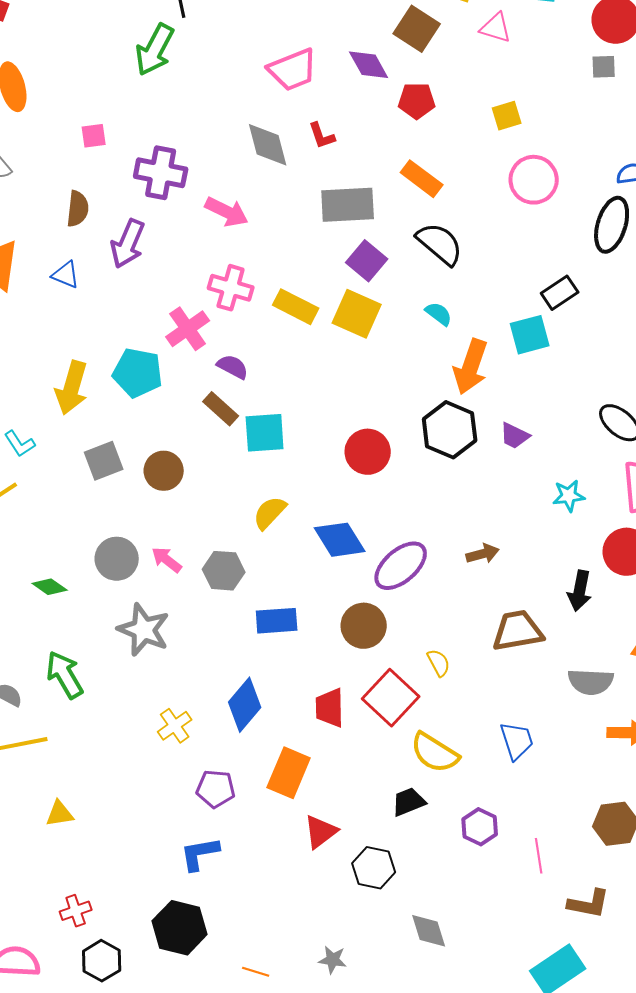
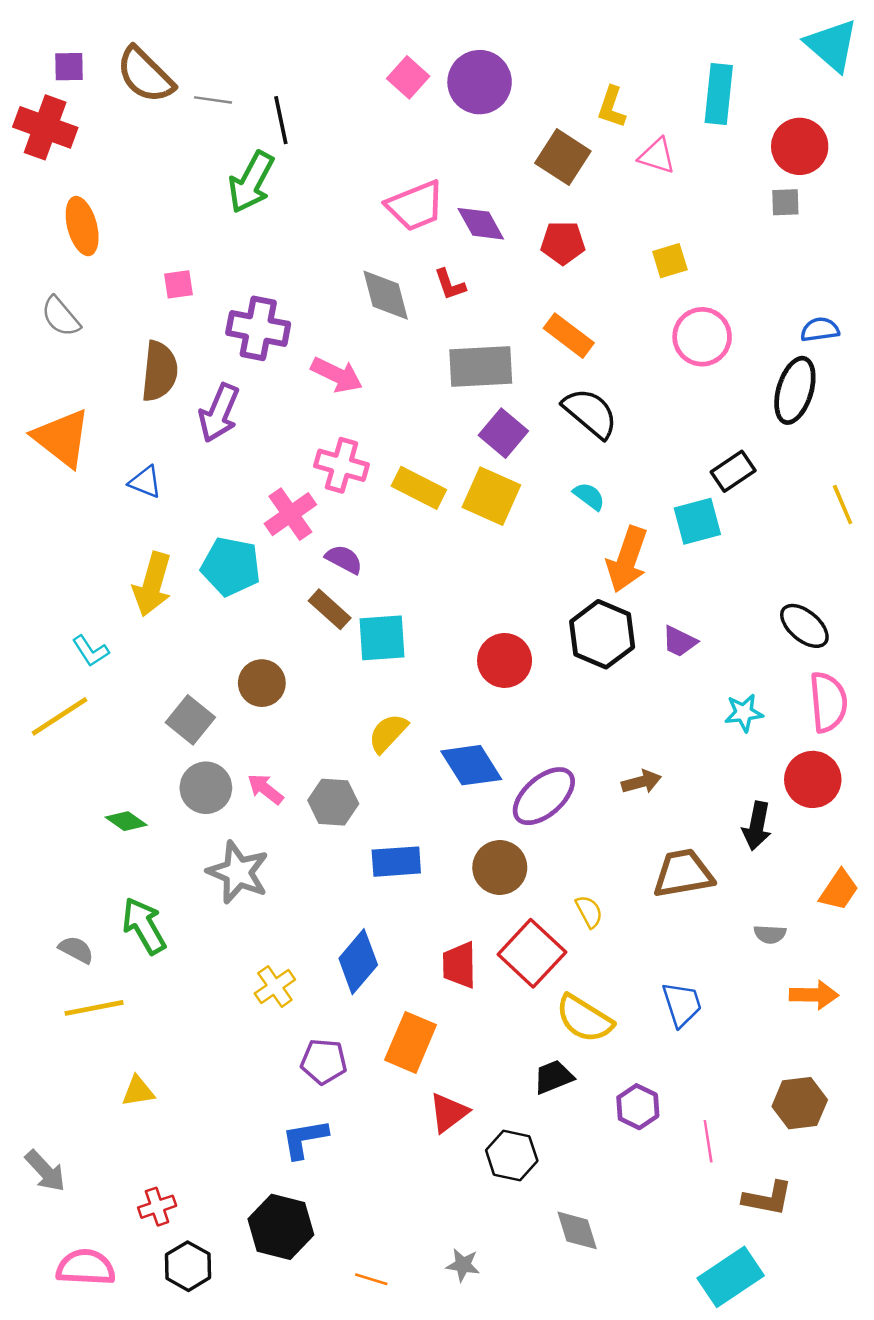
purple diamond: (369, 65) -> (481, 224), moved
brown semicircle: (78, 209) -> (159, 371), size x1.4
blue triangle: (66, 275) -> (145, 482), moved
gray square: (104, 461) -> (190, 720), moved, turned -30
gray semicircle: (591, 682) -> (770, 934), size x0.6

